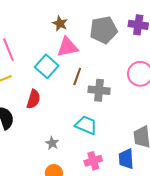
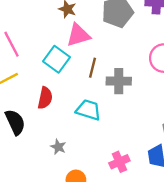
cyan trapezoid: (86, 125) -> (88, 110), moved
gray star: (52, 143) -> (58, 147), moved

